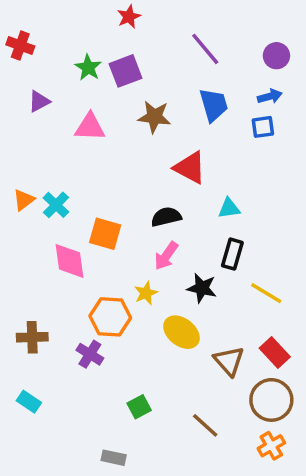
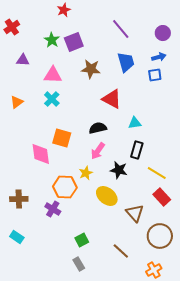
red star: (129, 17) -> (64, 10), moved
red cross: (20, 45) -> (12, 27), turned 35
purple triangle: (39, 101) -> (23, 60), turned 32
orange triangle: (24, 200) -> (17, 102), moved
cyan cross: (56, 205) -> (52, 99), moved
red rectangle: (275, 352) -> (162, 197), moved
orange cross: (271, 446) -> (154, 270), moved
gray rectangle: (114, 458) -> (79, 264), moved, turned 48

